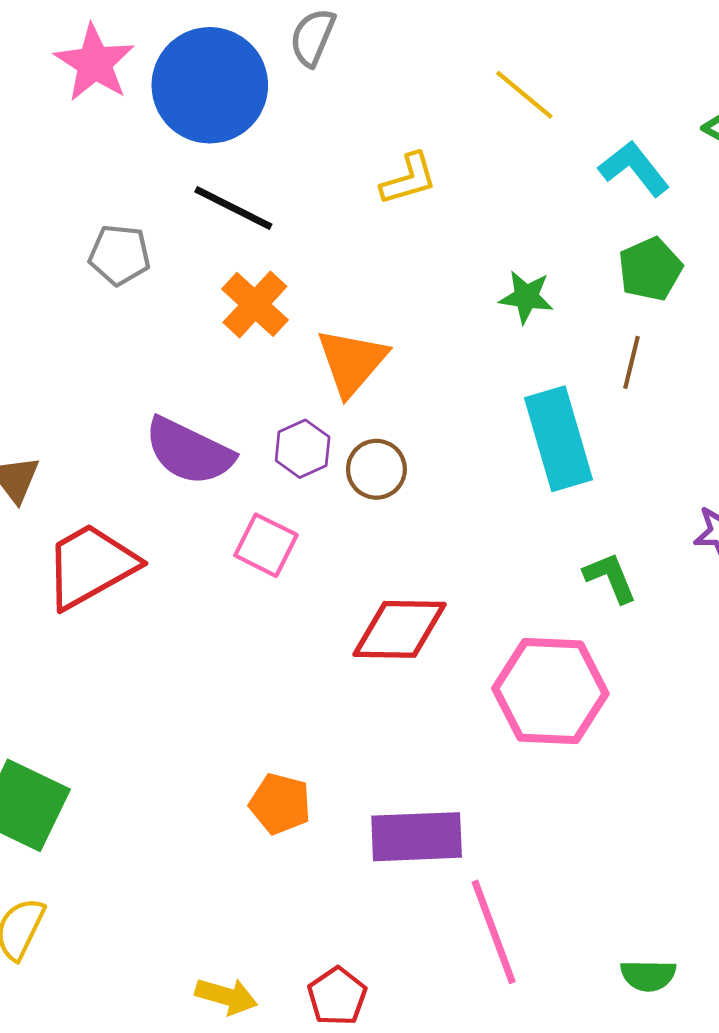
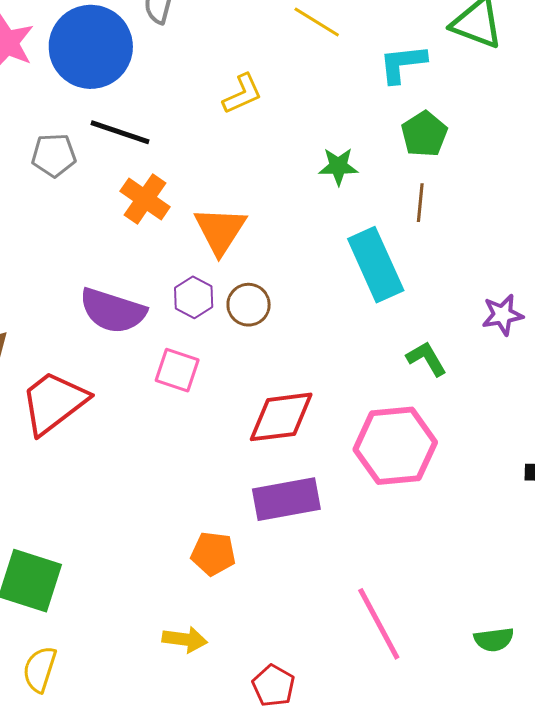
cyan L-shape: (634, 168) -> (403, 64), turned -50
gray pentagon: (119, 255) -> (54, 155), moved
purple rectangle: (417, 837) -> (286, 499), moved
yellow arrow: (226, 996) -> (185, 639), moved

